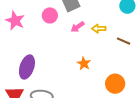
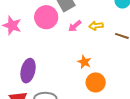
pink circle: (50, 15) -> (46, 17), size x1.5
orange circle: (115, 84) -> (96, 82), moved

